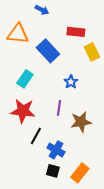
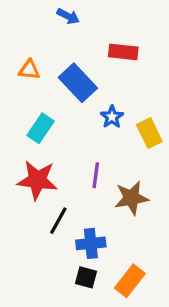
orange triangle: (18, 34) -> (29, 70), moved, size x0.6
yellow rectangle: (92, 52) -> (149, 133), moved
blue star: (71, 82) -> (112, 117), moved
blue cross: (56, 150) -> (91, 243), turned -36

